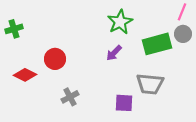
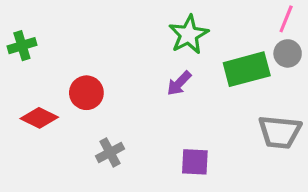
gray trapezoid: (150, 84) -> (280, 132), moved

